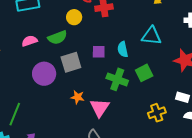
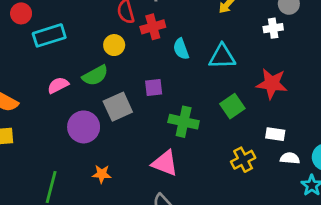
cyan semicircle: (123, 49) -> (181, 49), moved
green square: (144, 73) -> (232, 106), moved
orange star: (77, 97) -> (102, 174), moved
pink triangle: (100, 108) -> (165, 163), turned -35

